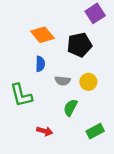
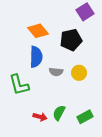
blue semicircle: (40, 64) -> (36, 57), size x1.5
green semicircle: (70, 108) -> (59, 113), moved

